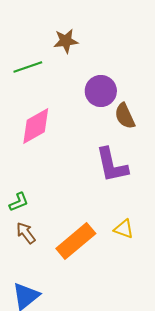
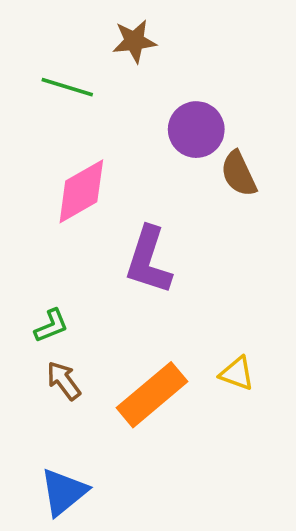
green line: (28, 67) -> (67, 87), turned 36
purple L-shape: (112, 165) -> (148, 260), moved, turned 30

